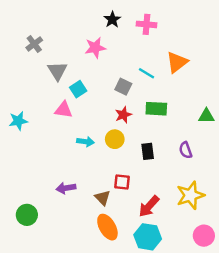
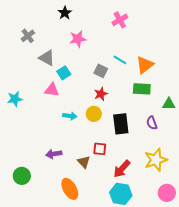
black star: (112, 20) -> (65, 13), moved
pink cross: (146, 24) -> (120, 20), turned -35
orange triangle: (177, 62) -> (145, 65), moved
gray triangle: (57, 71) -> (47, 58), turned -30
green rectangle: (156, 109) -> (142, 89), moved
green triangle: (206, 116) -> (169, 104), moved
black rectangle: (148, 151) -> (121, 124), size x1.5
orange ellipse: (107, 227) -> (70, 189), moved

